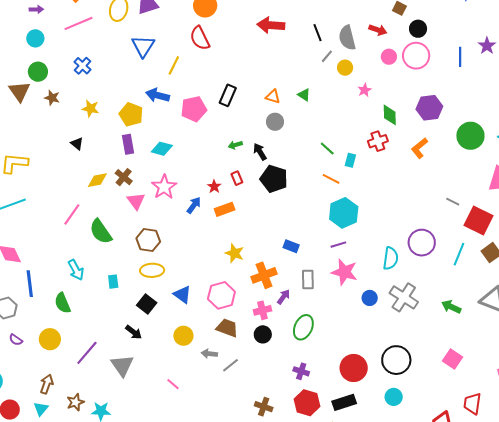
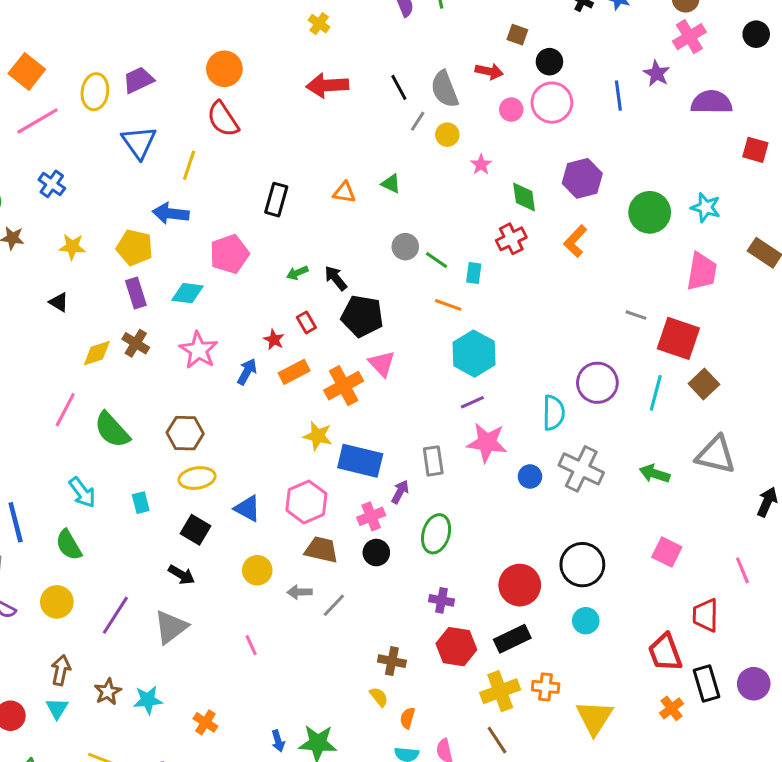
pink pentagon: (194, 109) -> (229, 254), moved
gray circle: (275, 122) -> (405, 247), moved
pink triangle: (136, 201) -> (382, 364), moved
blue rectangle: (291, 246) -> (360, 461), moved, size x1.8
orange cross: (264, 275) -> (344, 386), moved
gray triangle: (122, 365) -> (171, 627), turned 35
pink line: (173, 384) -> (251, 645), turned 32

